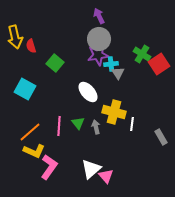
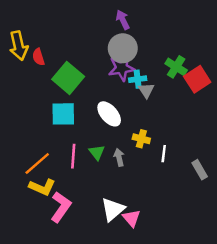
green square: (55, 63) -> (68, 78), size x1.4
cyan square: (25, 89) -> (63, 114), moved, turned -30
yellow cross: (114, 112) -> (141, 139), size x0.6

